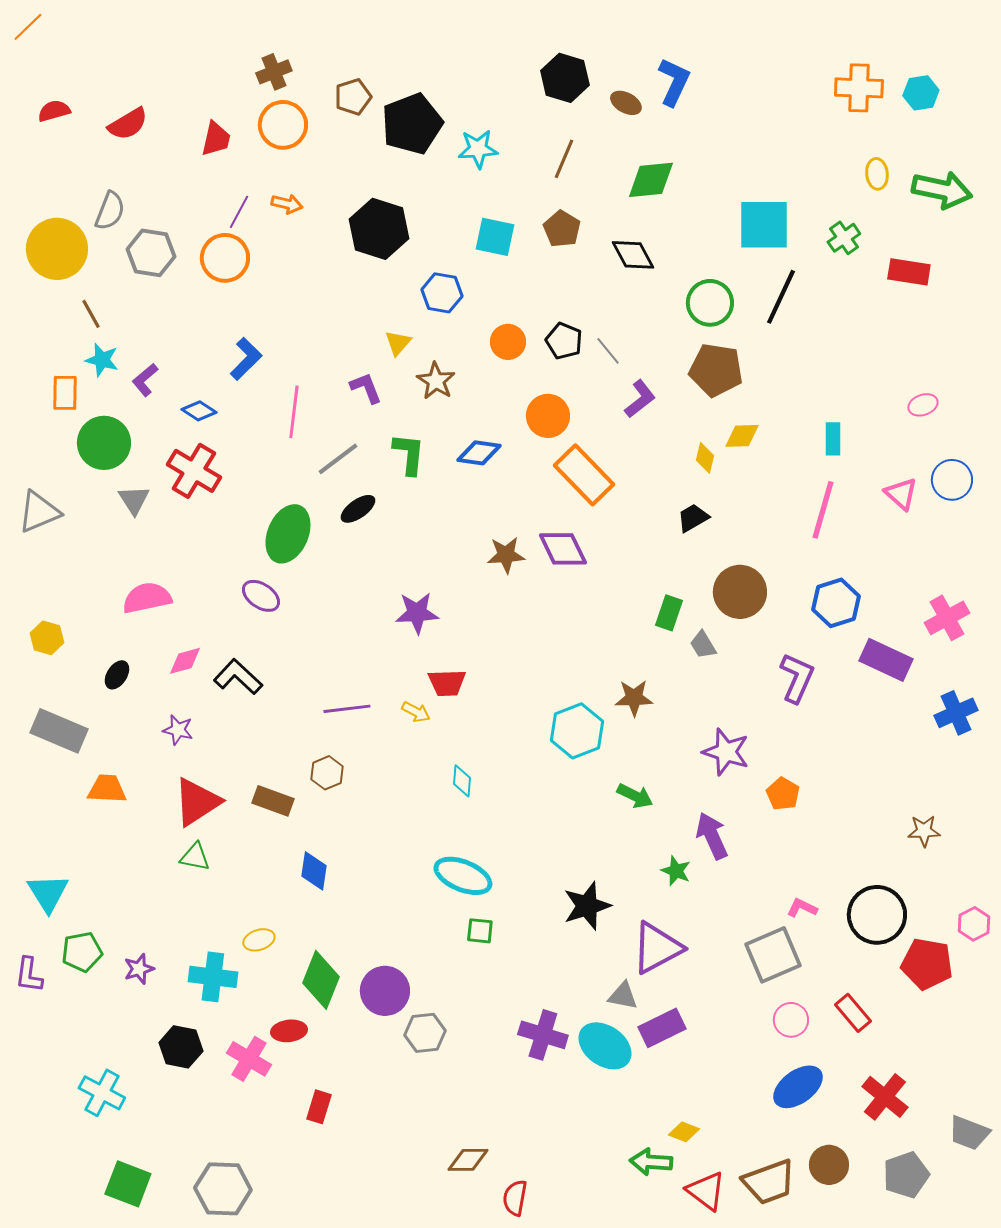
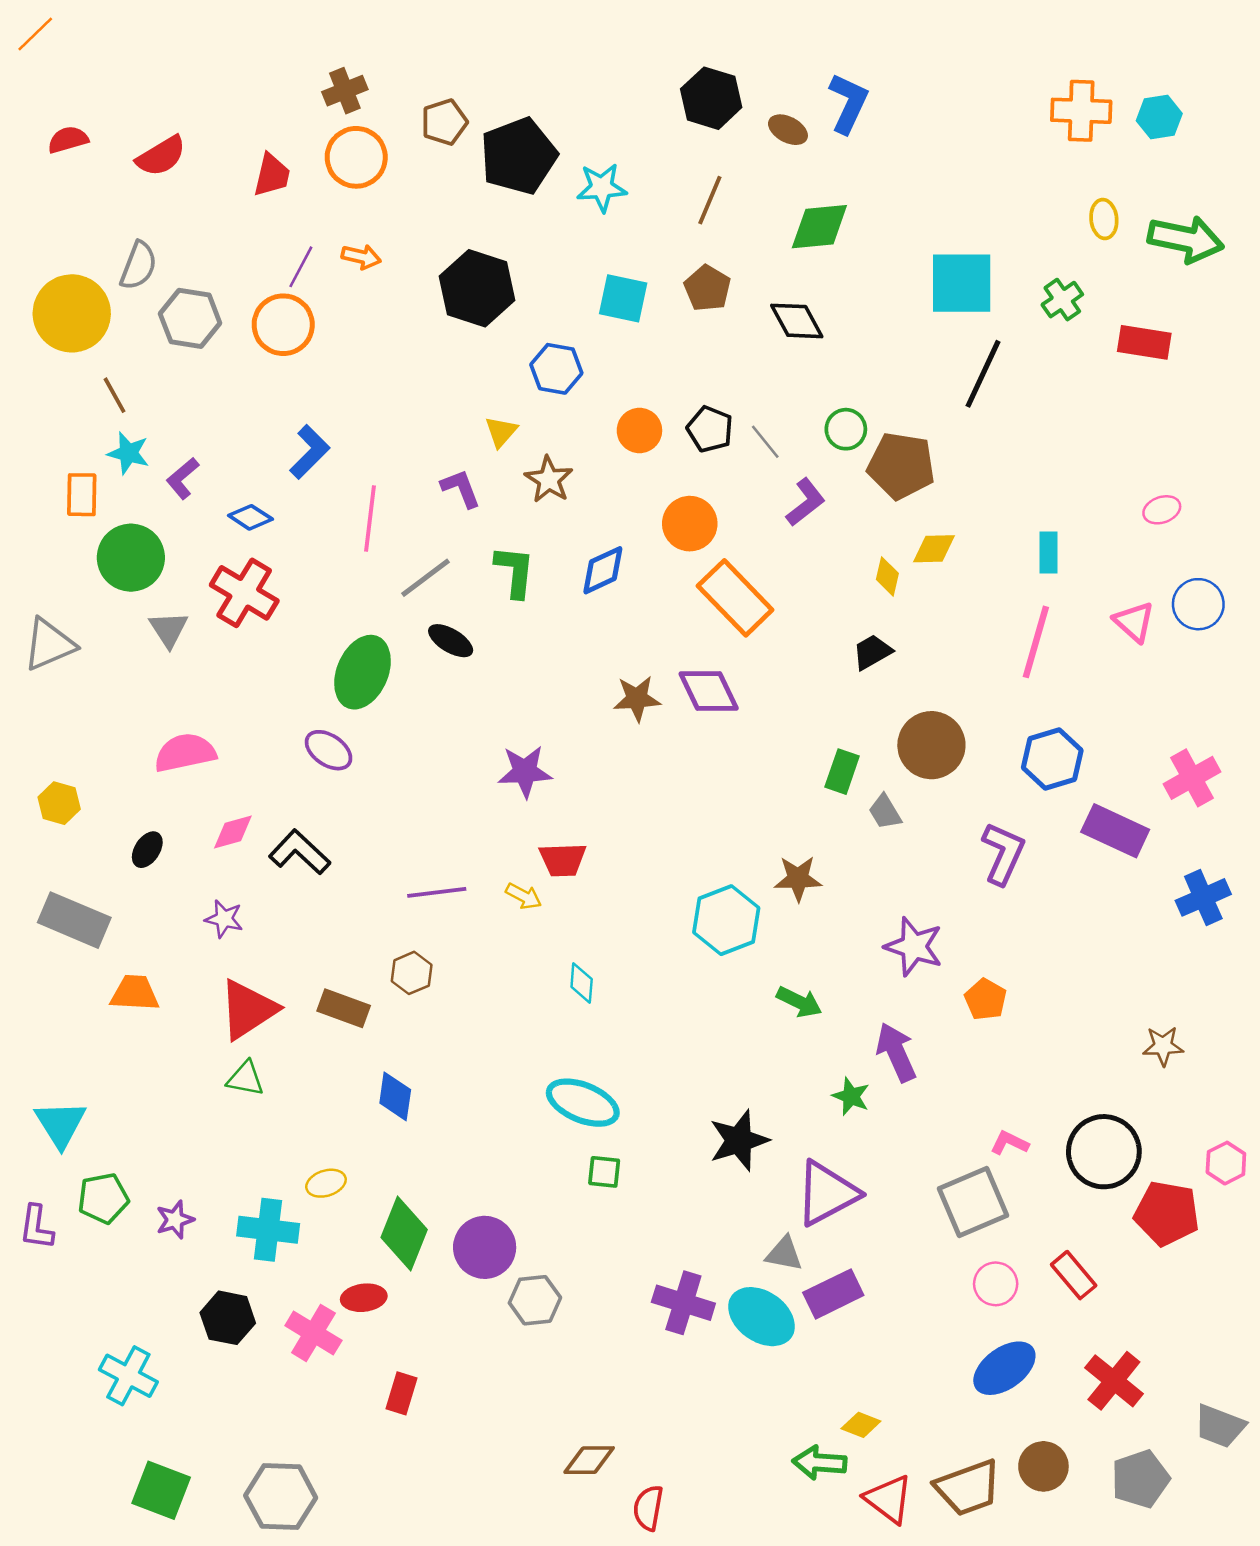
green circle: (710, 303) -> (846, 429), moved, size x0.7
blue diamond: (479, 453) -> (603, 570), turned -33
black ellipse: (358, 509) -> (451, 641), turned 66

